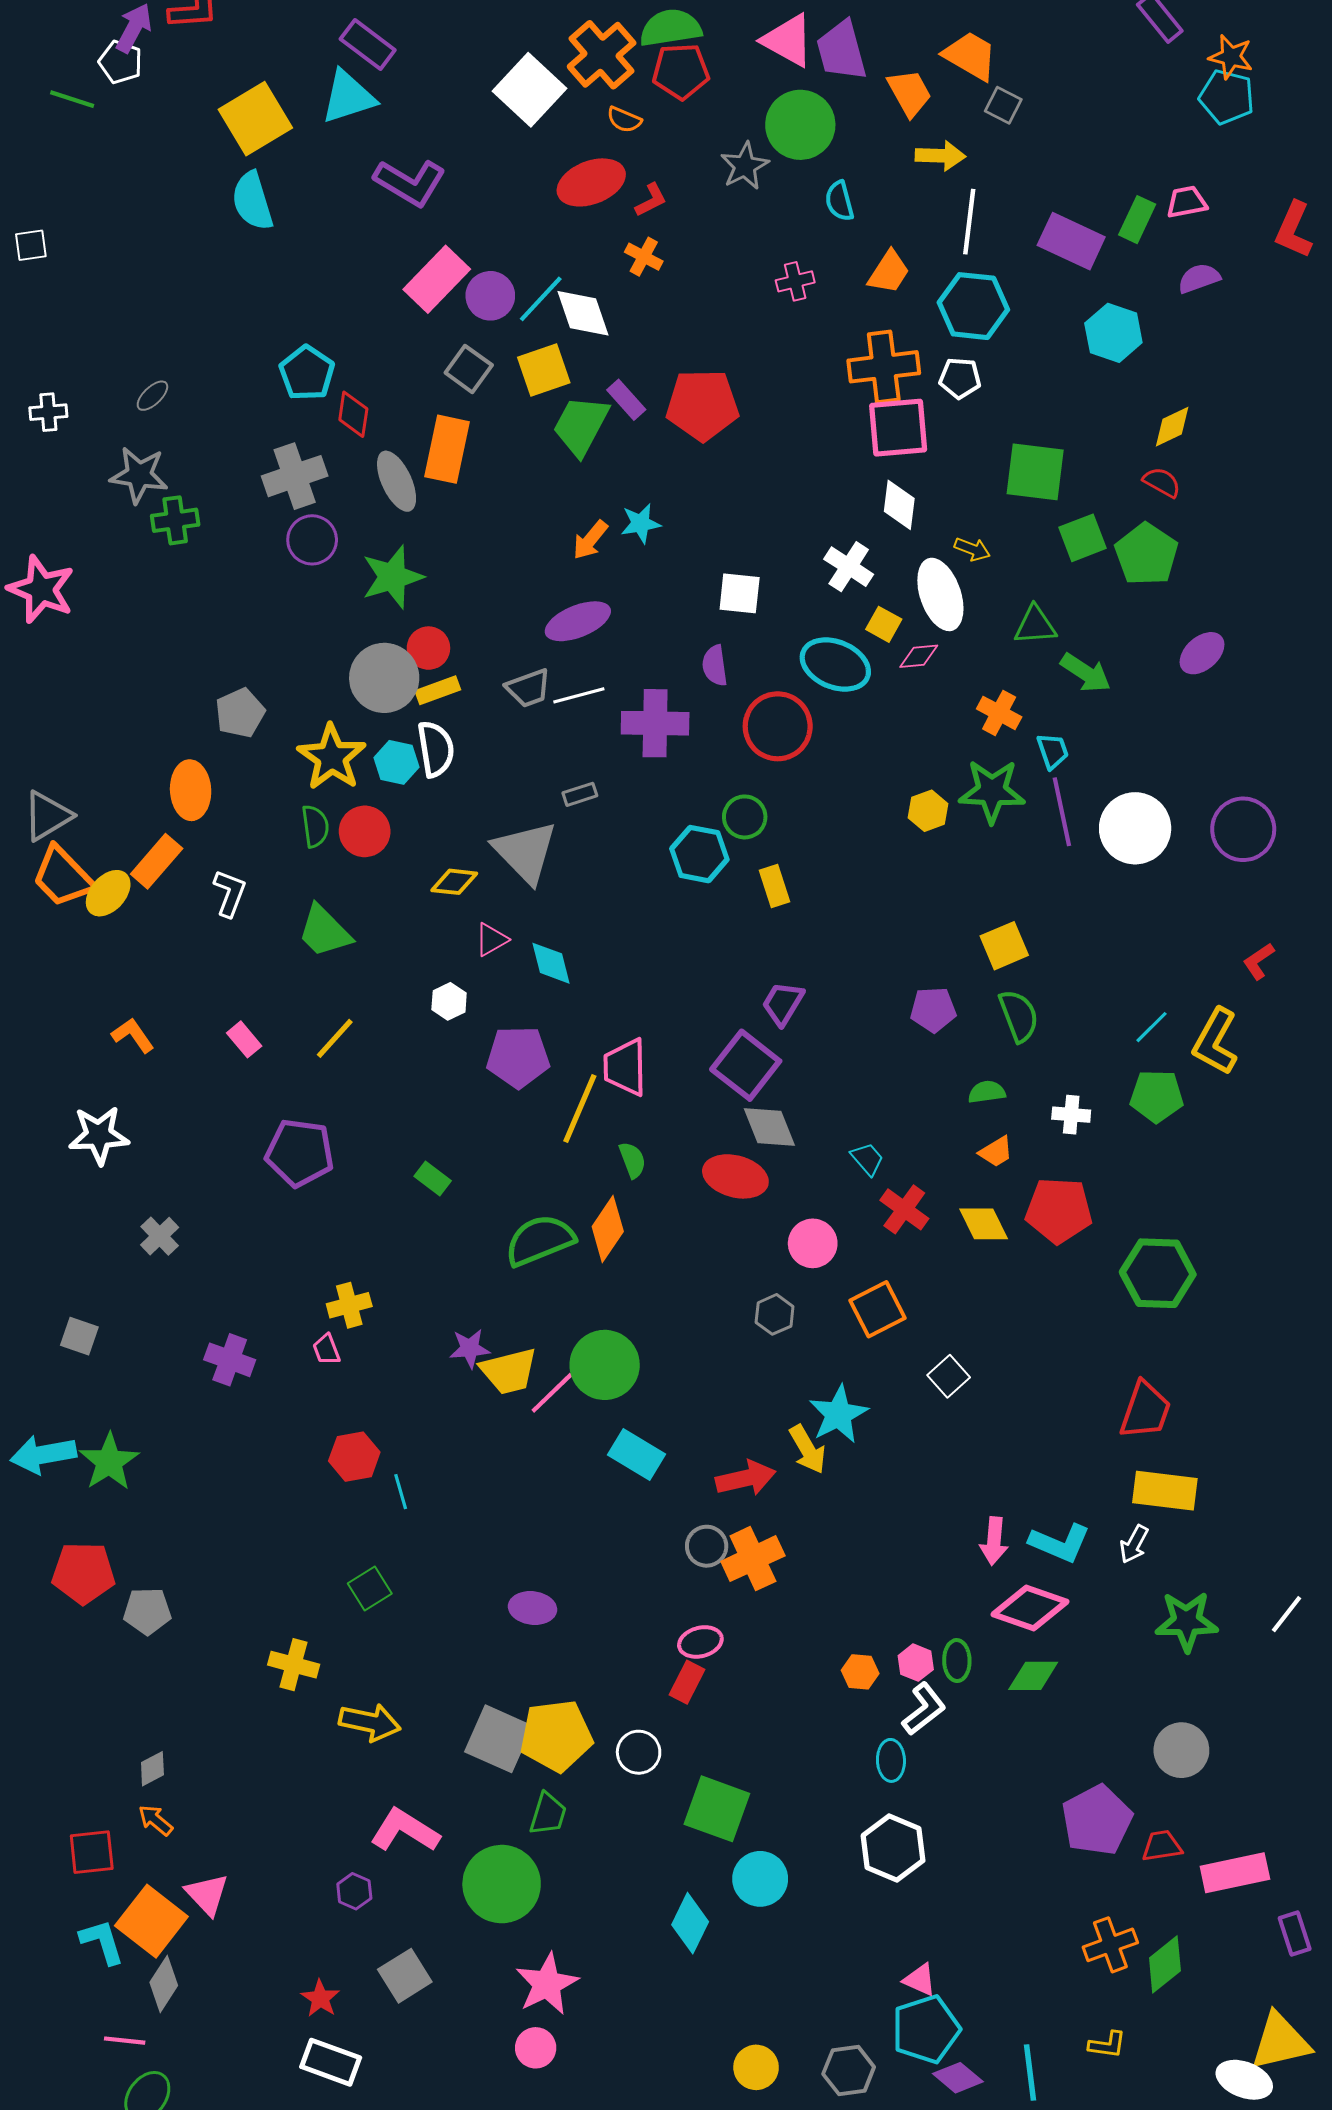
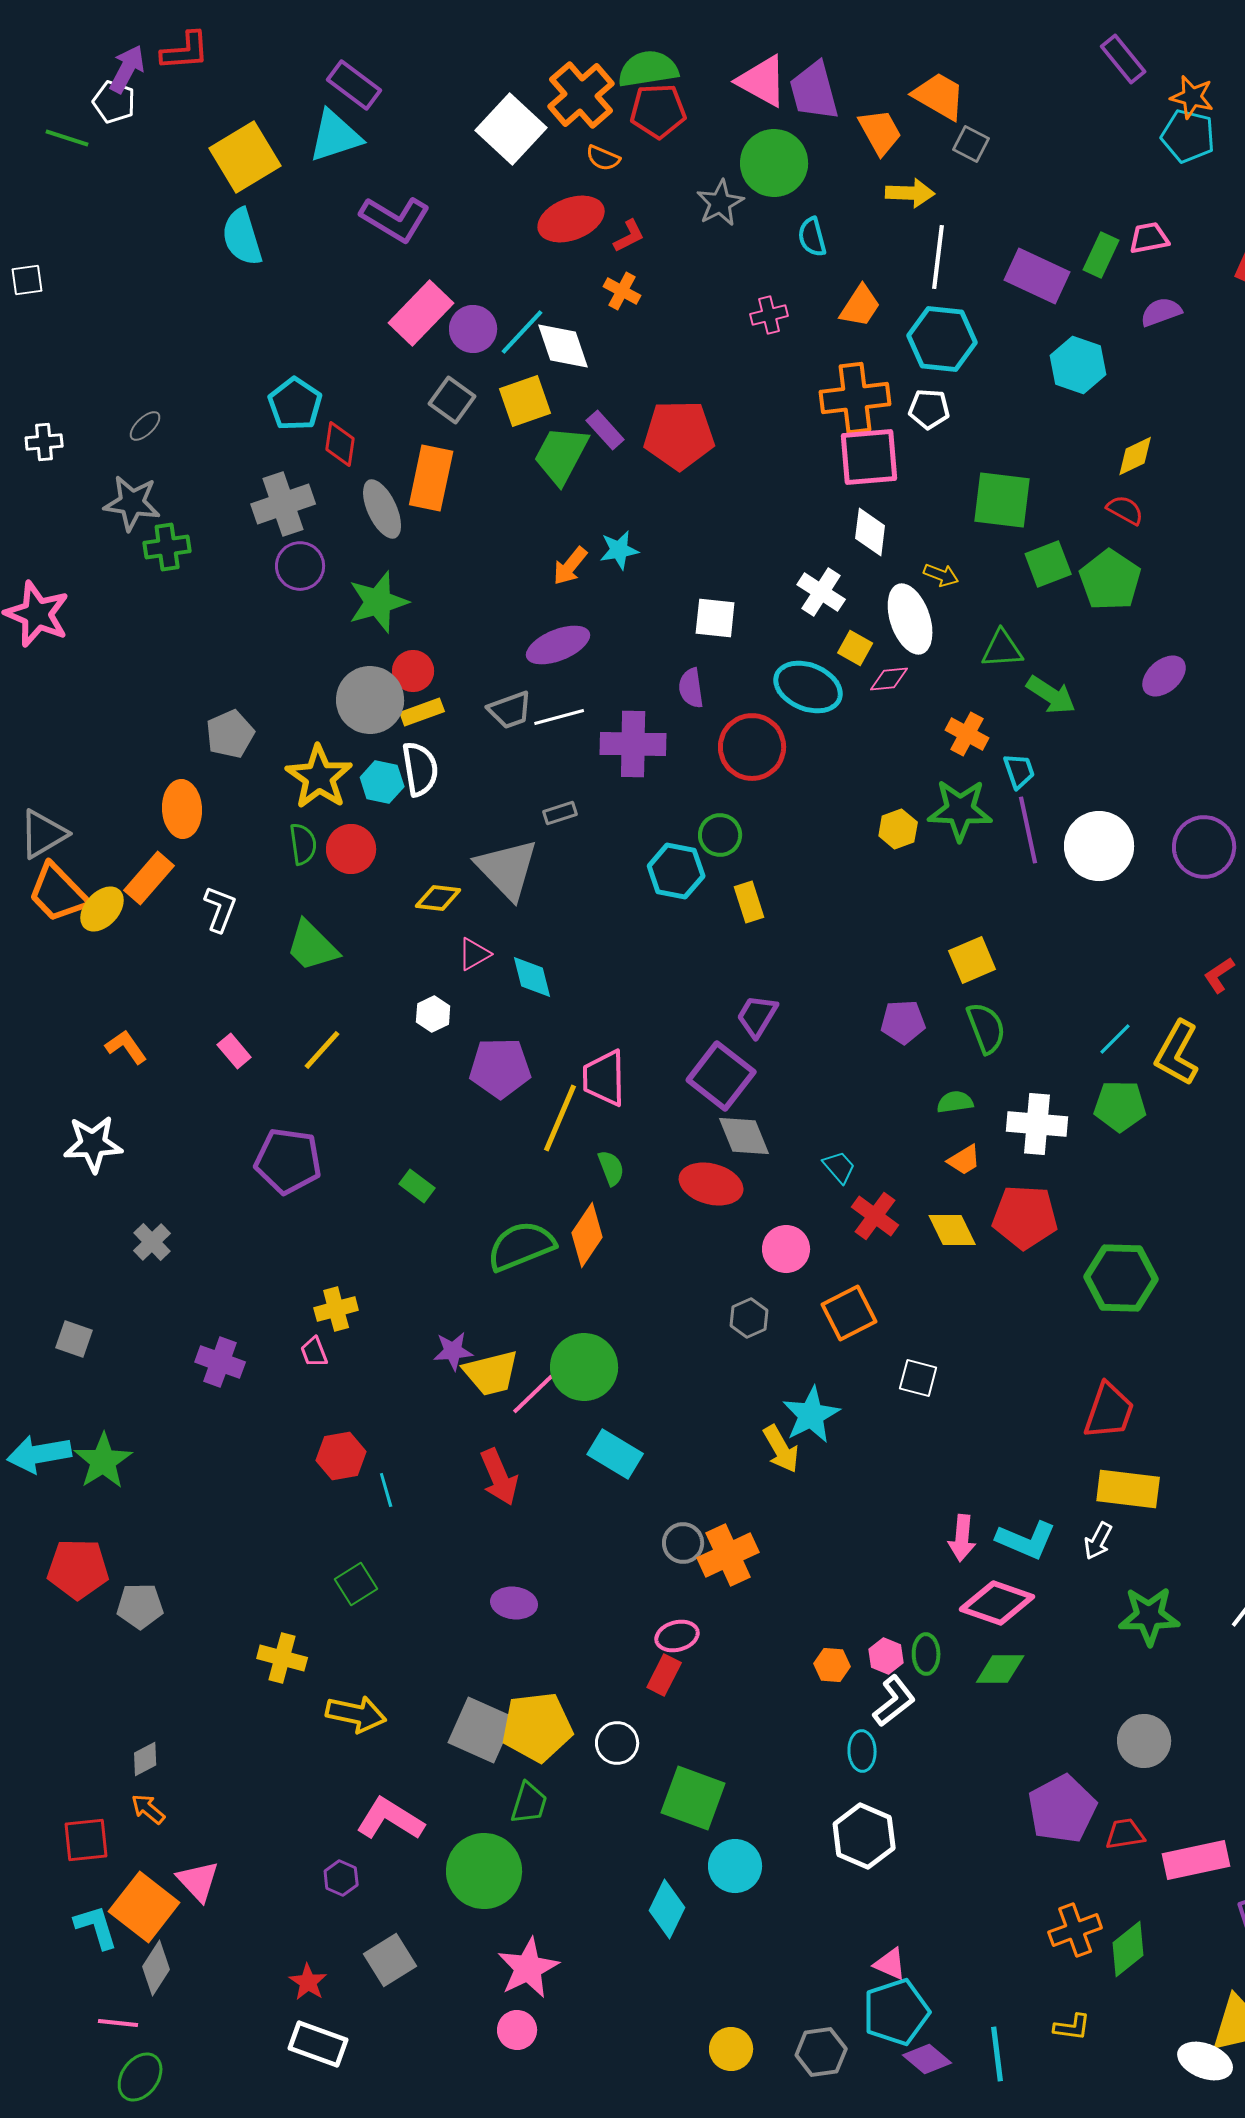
white cross: (1071, 1115) -> (1037, 1124), size x1.6
white square: (949, 1376) -> (918, 1378), turned -33
red arrow: (746, 1478) -> (499, 1477), moved, turned 80

